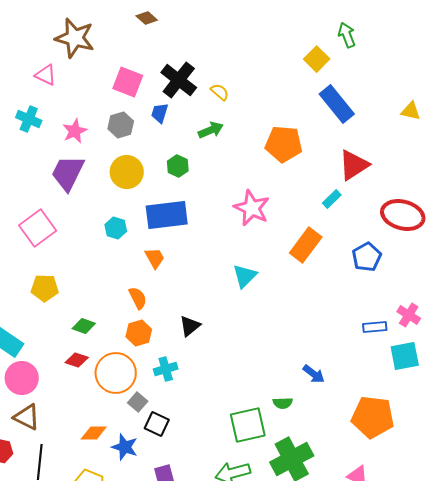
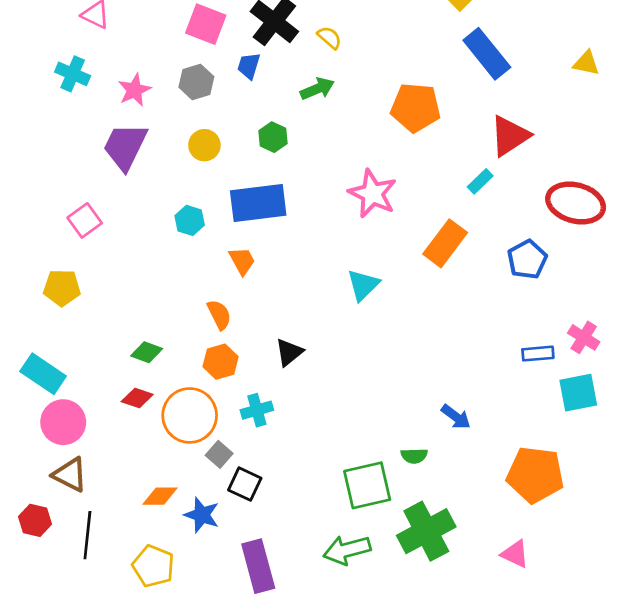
yellow circle: (127, 172) -> (204, 145), size x0.7
pink square: (38, 228) -> (85, 220), size x0.7
yellow pentagon: (45, 288) -> (62, 288), moved

